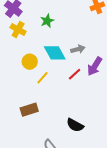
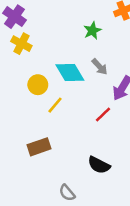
green star: (47, 21) -> (92, 31), moved
gray arrow: (78, 49) -> (100, 67), turned 64
red line: (75, 74) -> (103, 114), moved

